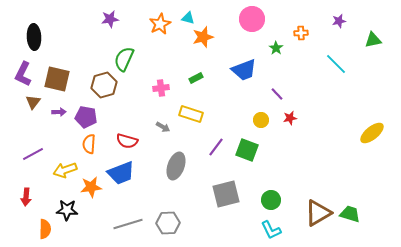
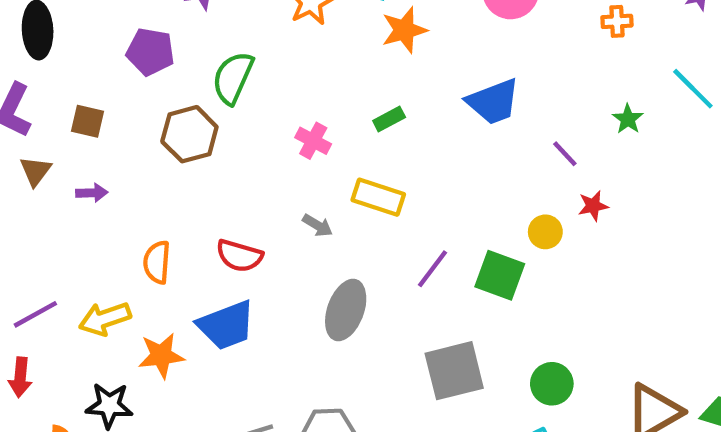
green star: (276, 48) -> (628, 119), moved
brown square: (57, 79) -> (87, 121), size x0.6
pink cross: (161, 88) -> (313, 141), turned 35
purple pentagon: (86, 117) -> (150, 52), moved
yellow circle: (261, 120) -> (545, 232), moved
purple line: (33, 154) -> (35, 314), moved

